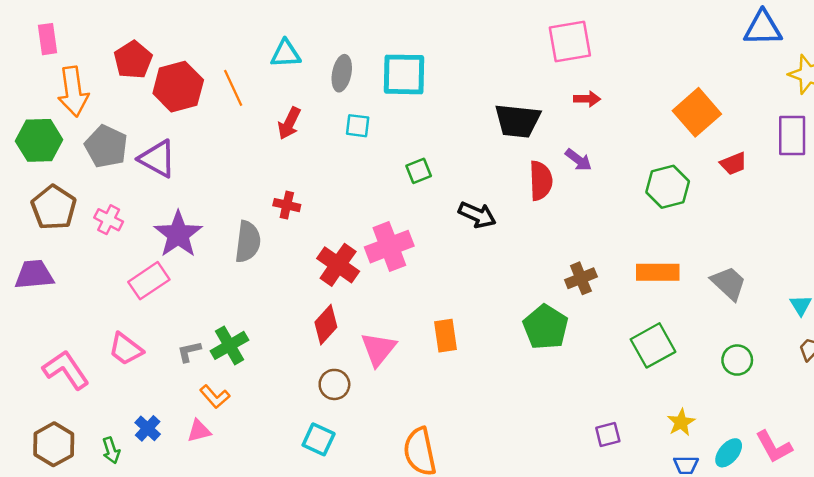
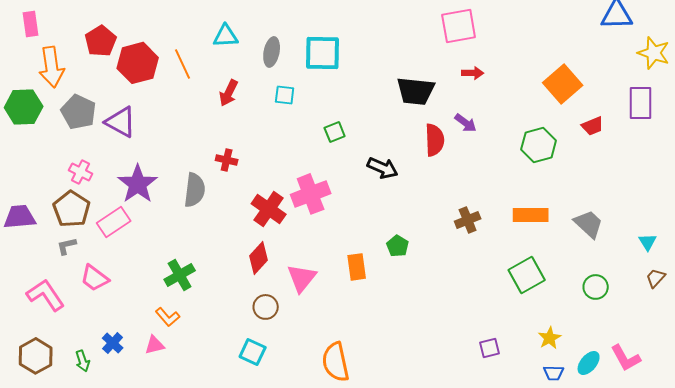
brown pentagon: (54, 207) -> (72, 209), moved
green pentagon: (546, 327) -> (398, 246), moved, size x0.6
gray L-shape: (189, 352) -> (67, 246), moved

